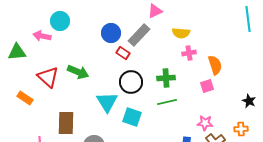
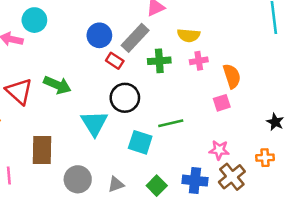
green cross: (166, 78) -> (159, 61), moved
cyan square: (132, 117) -> (140, 142), moved

